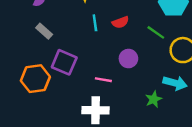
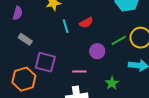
green line: (156, 32) -> (119, 40), moved, turned -56
green star: (154, 99) -> (112, 83), moved

